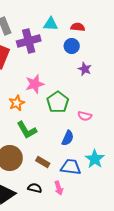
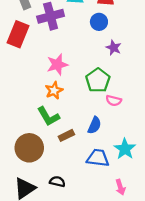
green pentagon: (58, 102) -> (98, 80), moved
orange star: (17, 103) -> (54, 90), moved
brown rectangle: (43, 162) -> (66, 135), moved, turned -56
pink arrow: (59, 188) -> (120, 187), moved

